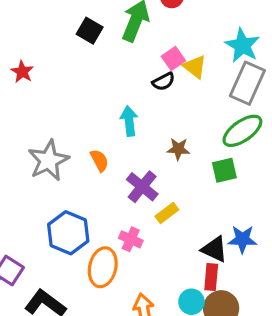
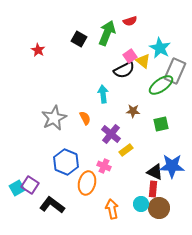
cyan star: (242, 45) -> (160, 48), moved
red star: (22, 72) -> (38, 50), moved
black semicircle: (164, 82) -> (124, 70), size x1.5
green ellipse: (242, 131) -> (161, 85), moved
blue star: (242, 239) -> (172, 166), size x1.4

